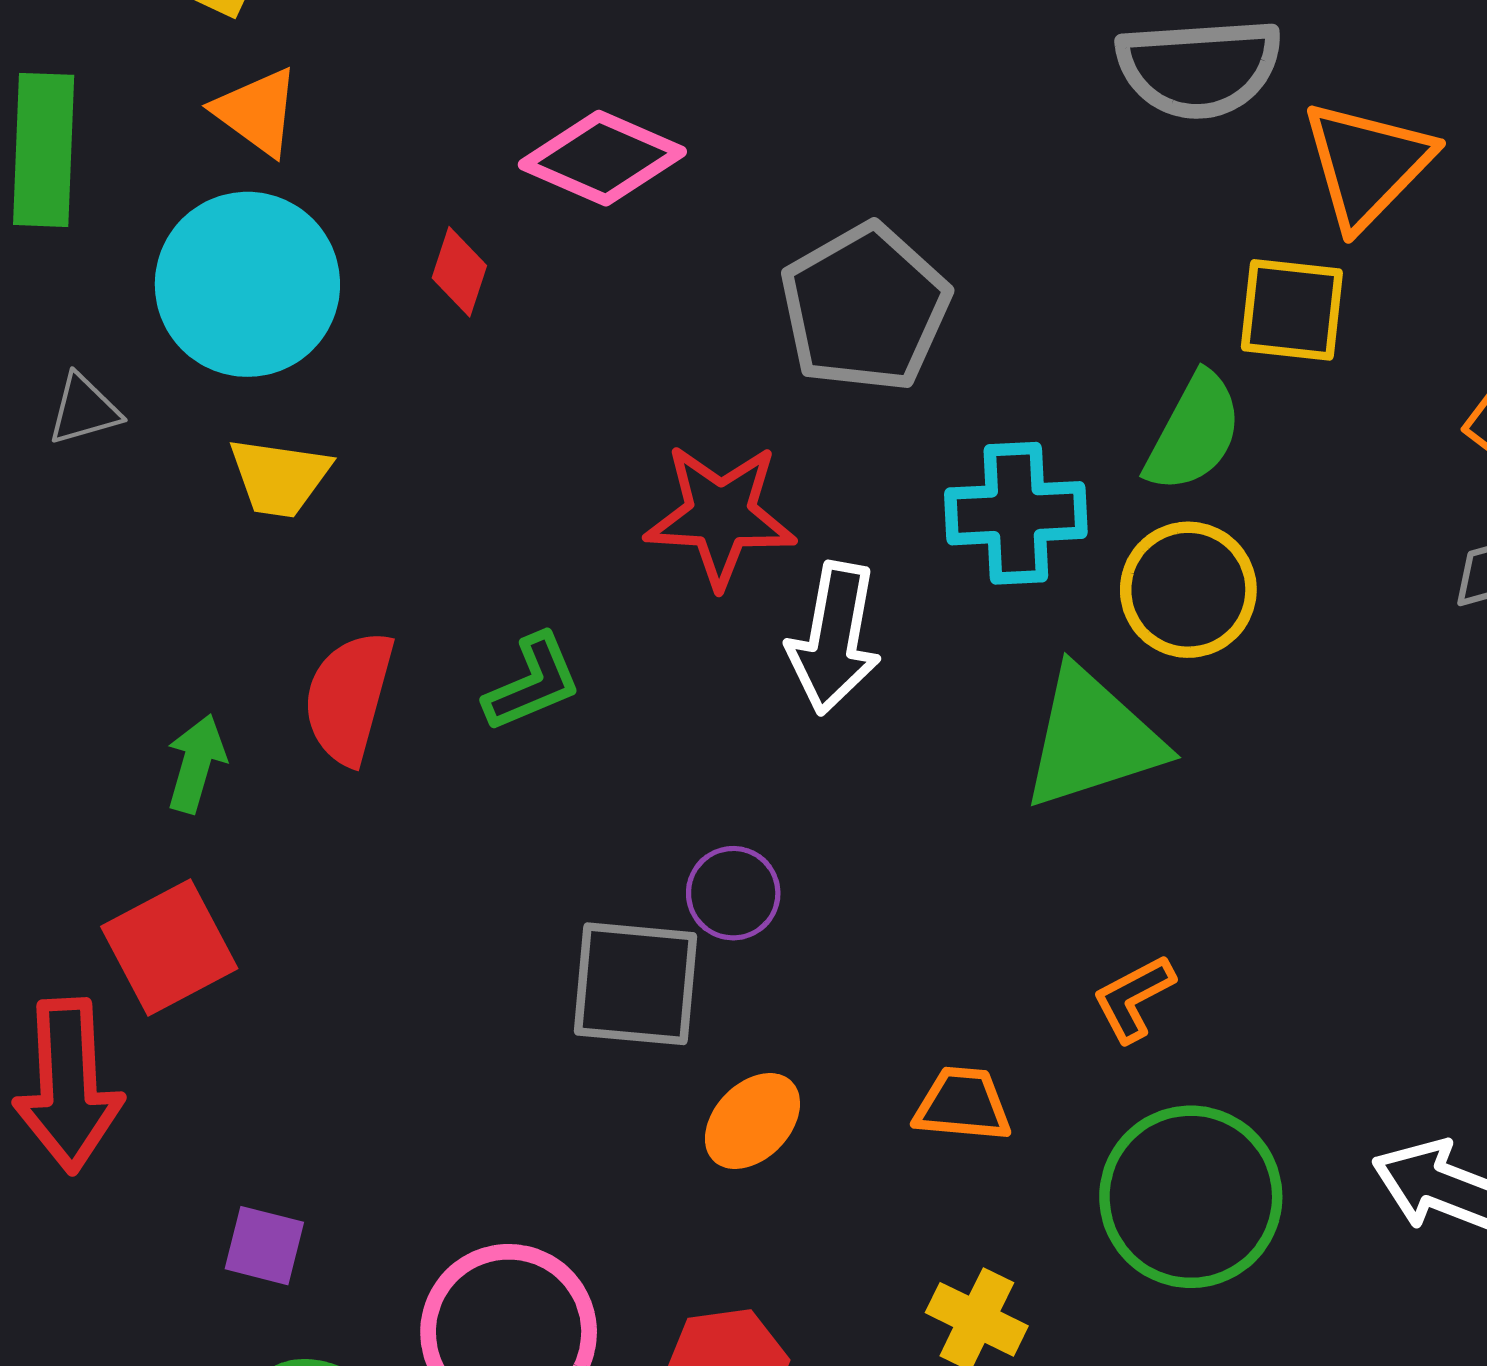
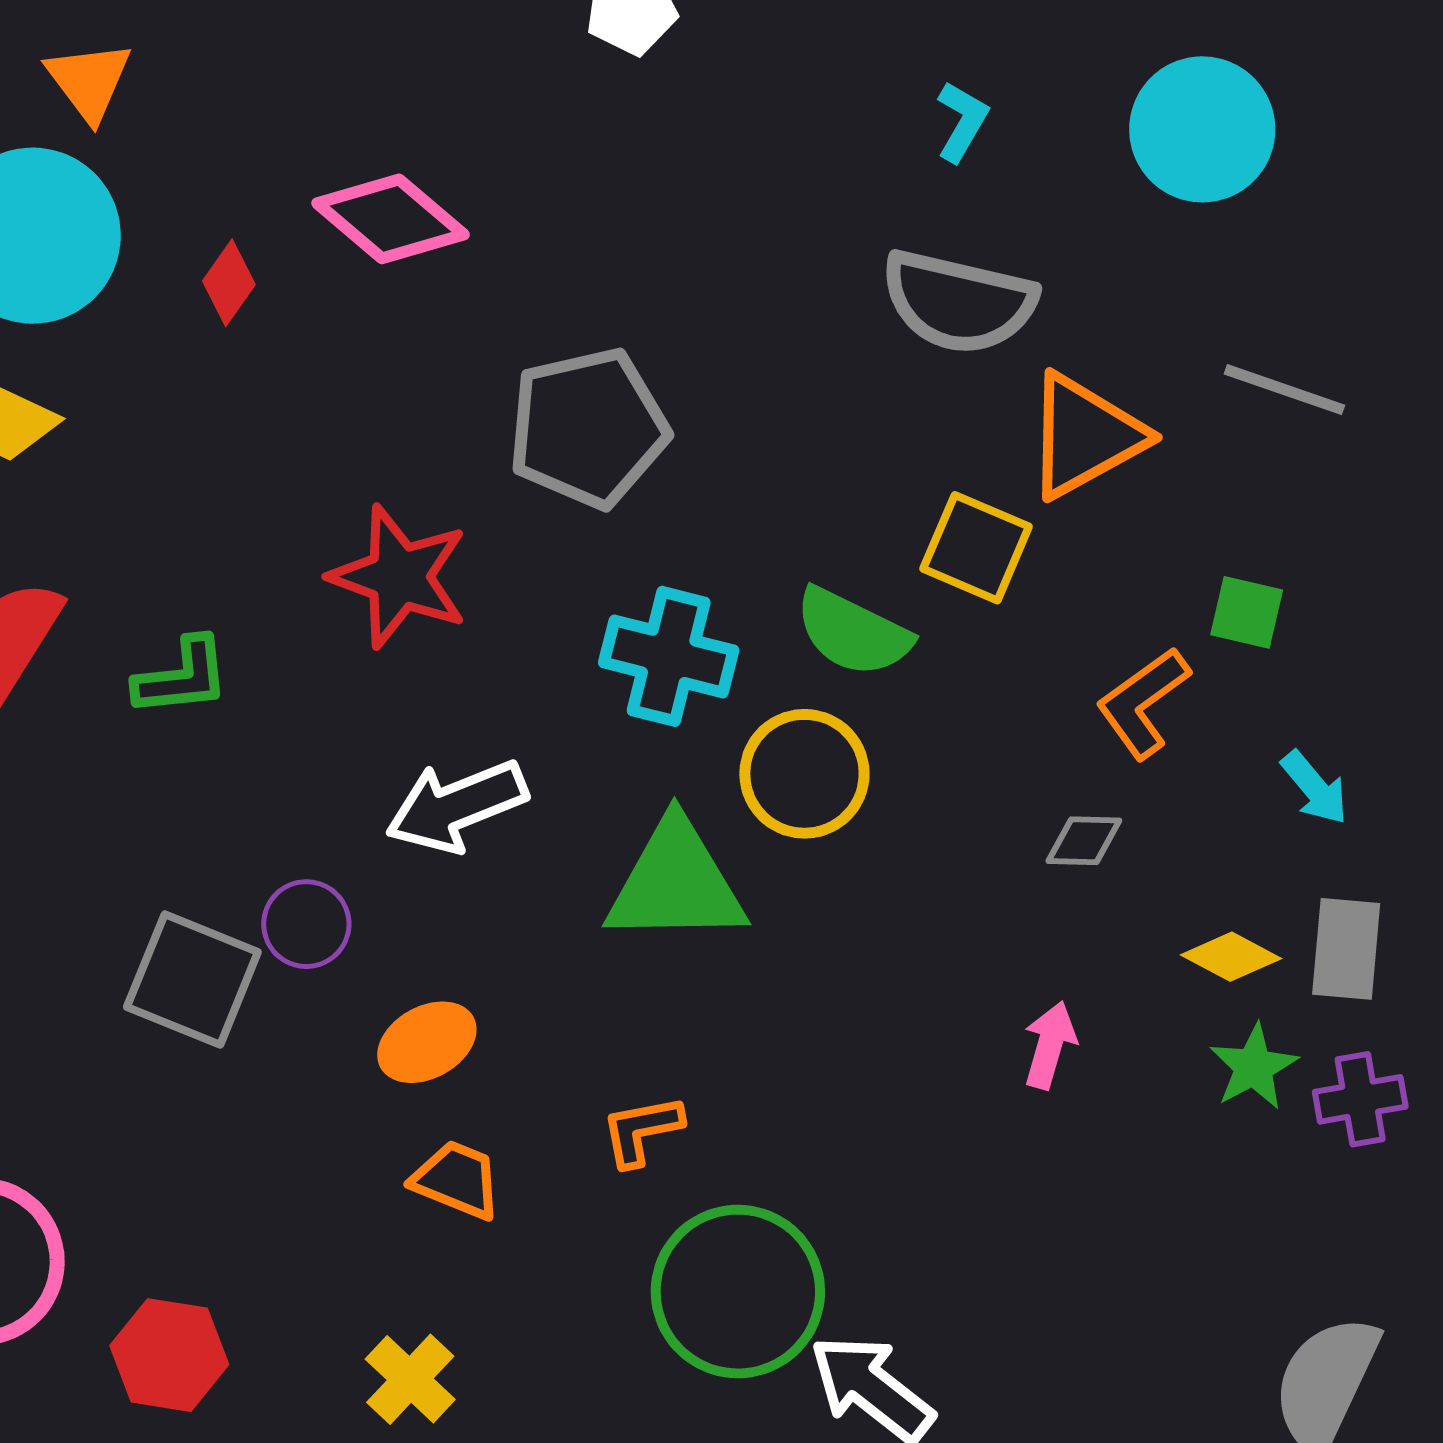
green semicircle: (1194, 432) -> (853, 632), turned 71
white arrow: (834, 638) -> (456, 806), moved, turned 41
orange ellipse: (752, 1121) -> (427, 1042), moved
green circle: (1191, 1197) -> (738, 1292), moved

